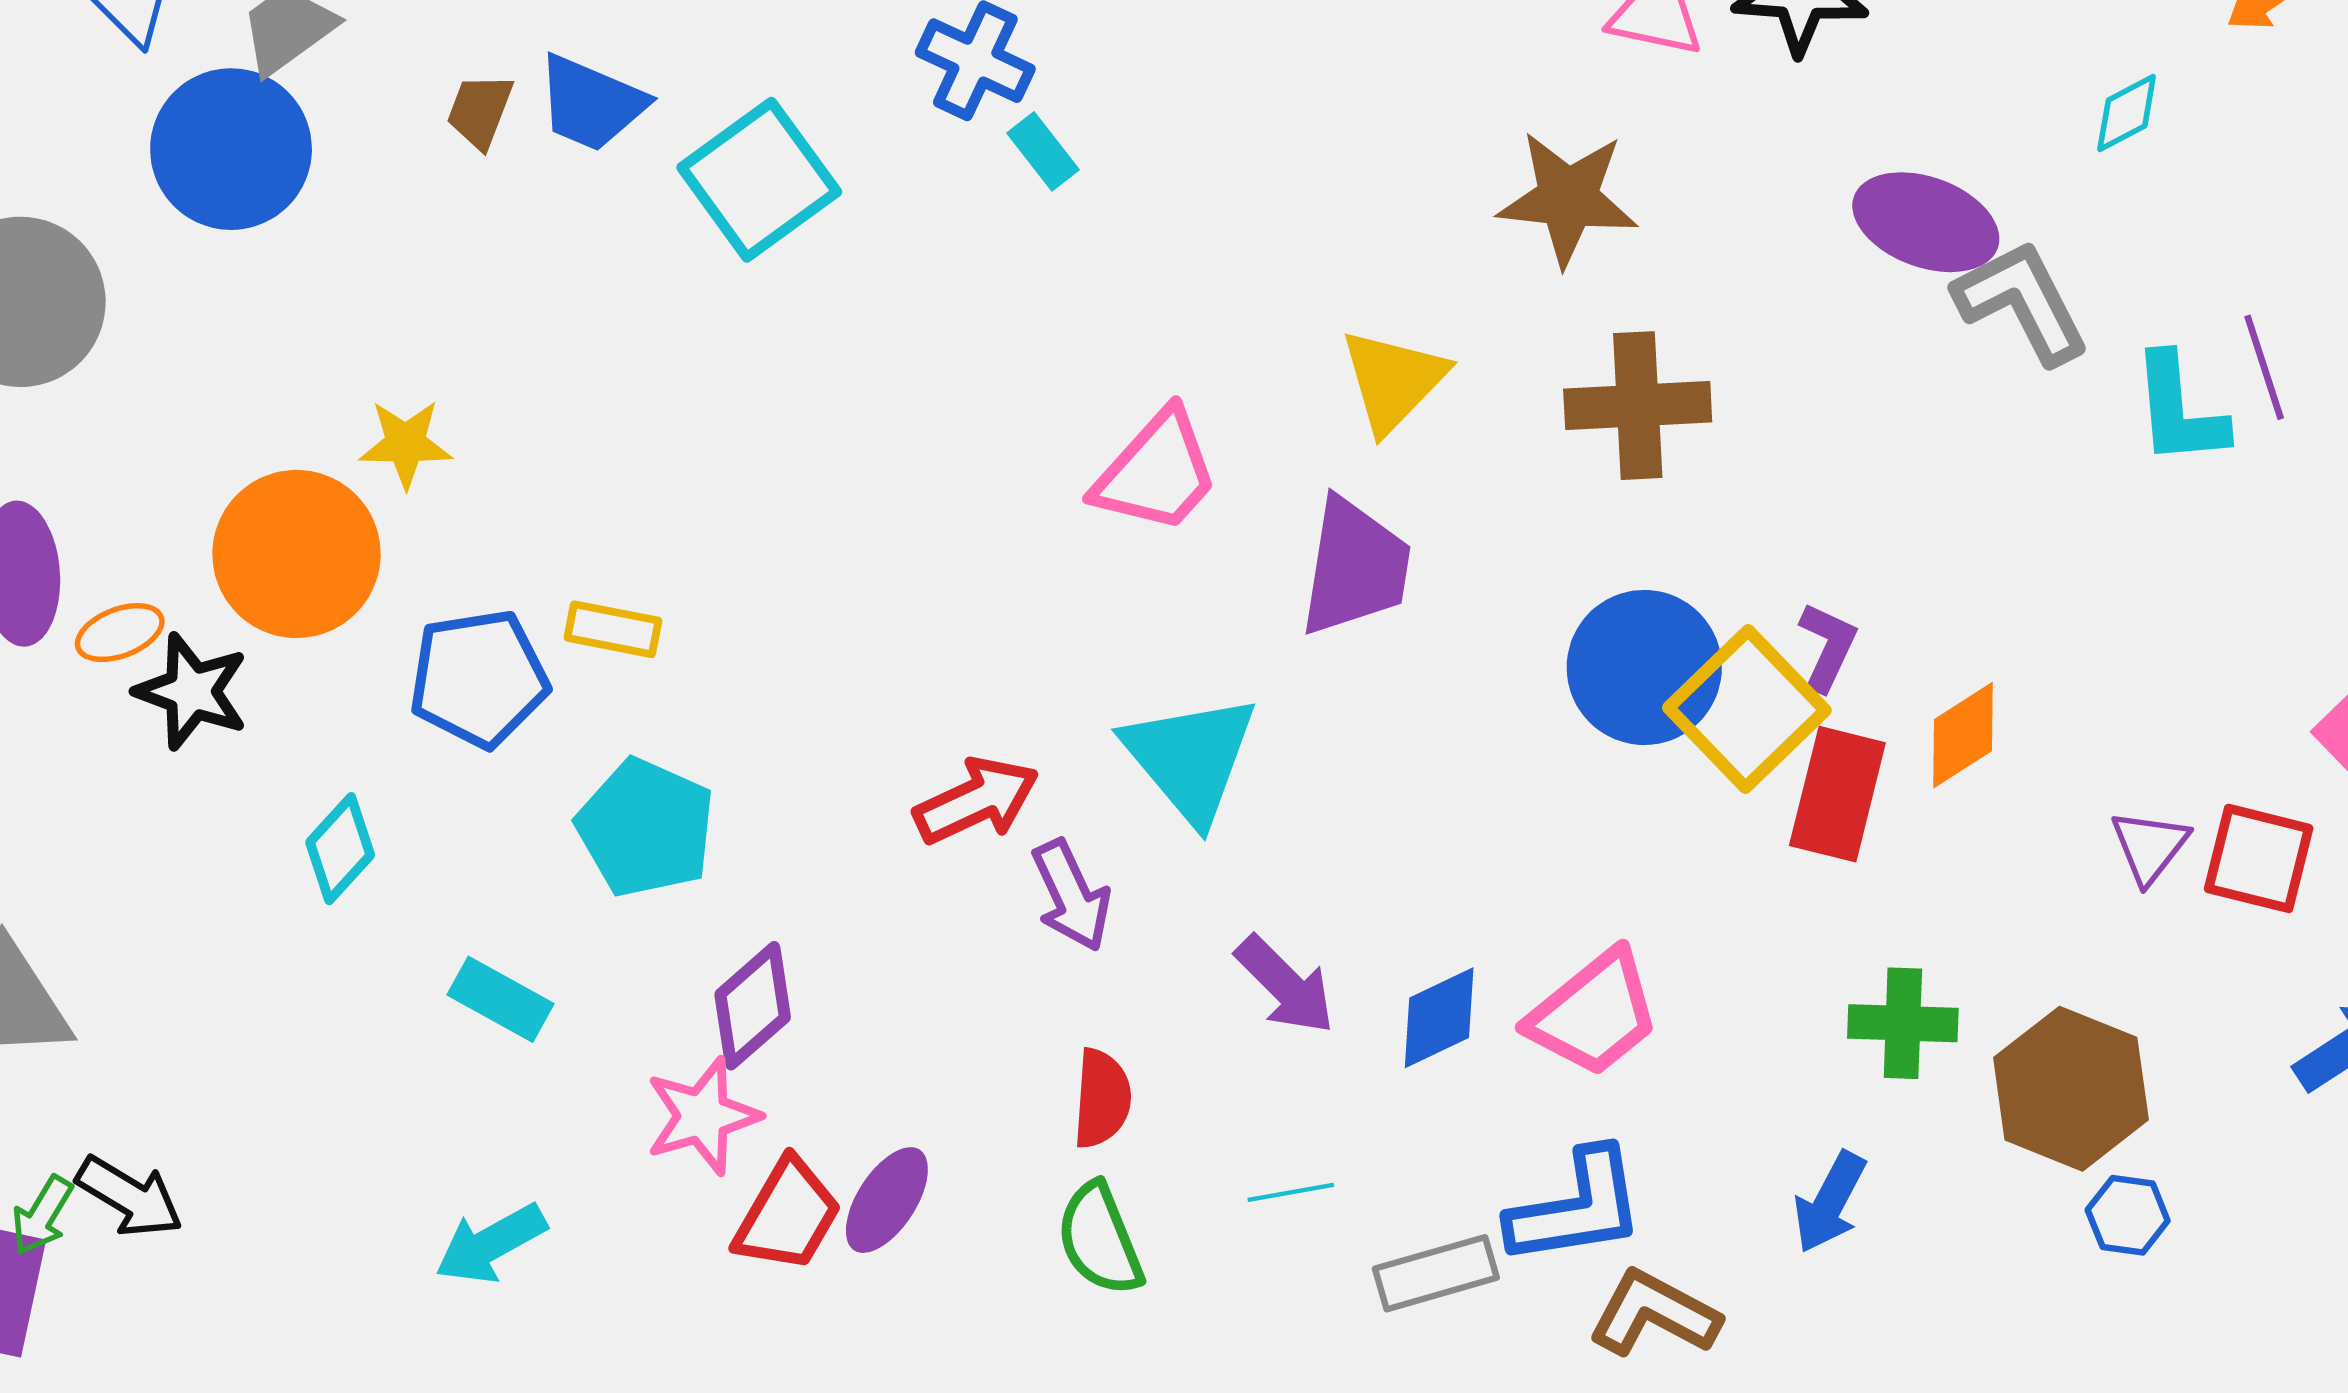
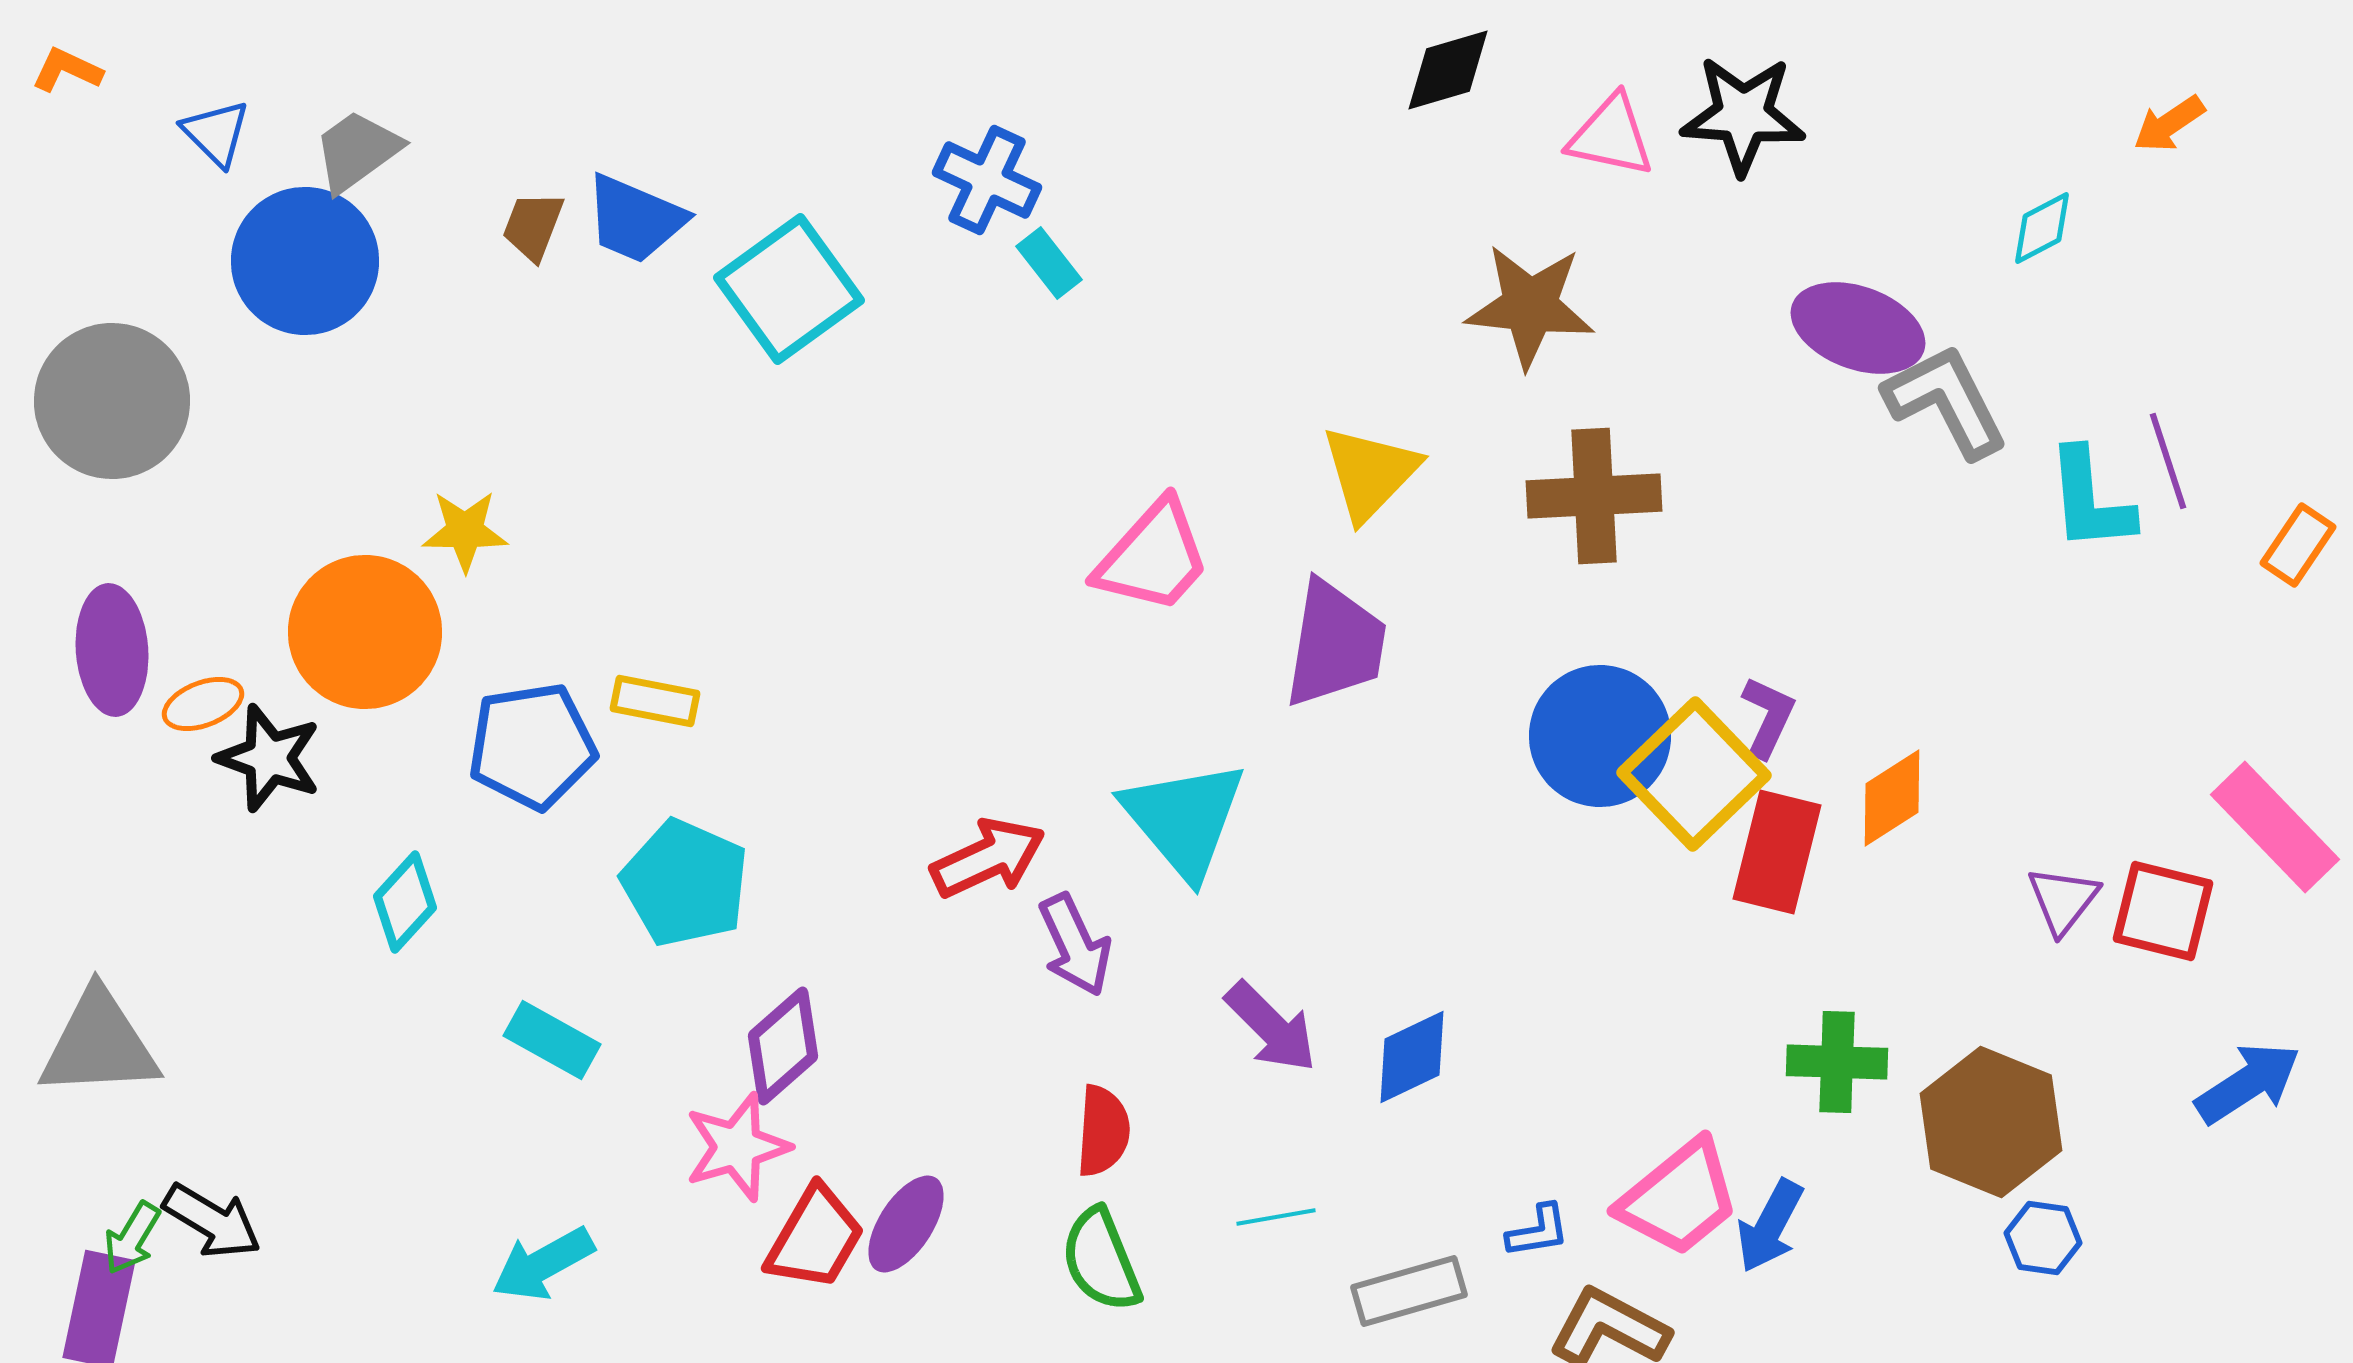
pink trapezoid: (1594, 1013) -> (1679, 1198), moved
blue L-shape: (1577, 1208) -> (1538, 1231), size x0.5

